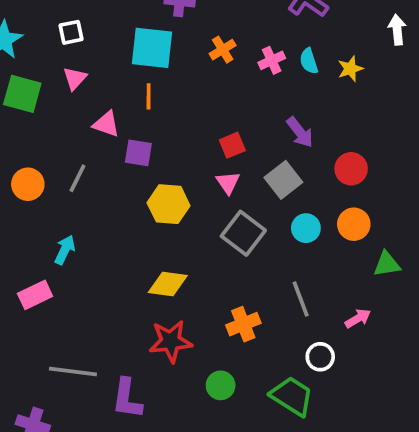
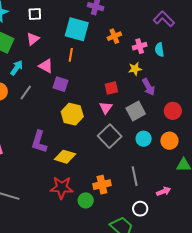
yellow star: (350, 69) -> (135, 69), moved
cyan arrow: (65, 250) -> (17, 68), moved
green circle: (221, 385) -> (86, 200), moved
purple L-shape: (127, 399) -> (39, 142), moved

